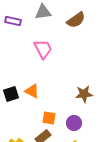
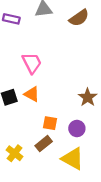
pink trapezoid: (43, 49) -> (32, 63), moved
brown star: (84, 94) -> (88, 97), turned -30

